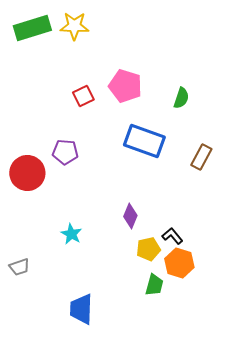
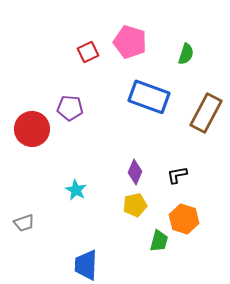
brown rectangle: (201, 157) -> (206, 113), size x1.5
black L-shape: (172, 236) -> (177, 175), moved, turned -60
yellow pentagon: (148, 249) -> (135, 205), moved

